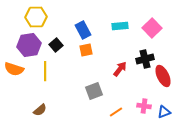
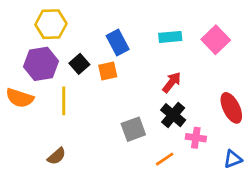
orange square: (86, 50) -> (108, 71), moved
black cross: (145, 59) -> (173, 115), moved, turned -36
red arrow: (120, 69) -> (172, 82), moved
pink cross: (144, 106) -> (196, 138), moved

